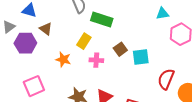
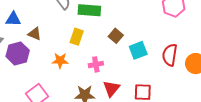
cyan square: (141, 57) -> (138, 50), moved
pink cross: (96, 60) -> (96, 64), moved

